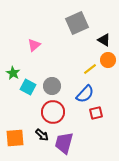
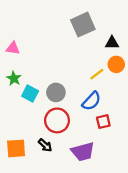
black triangle: (104, 40) -> (112, 43), turned -32
pink triangle: (34, 45) -> (13, 48), moved, turned 48
purple trapezoid: (64, 143) -> (83, 152), moved, turned -120

